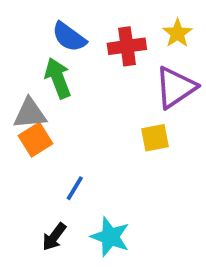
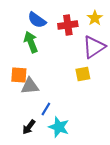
gray triangle: (30, 114) -> (30, 86), moved
orange square: (35, 140) -> (19, 75), turned 36
blue line: (75, 188) -> (46, 109), moved

